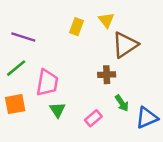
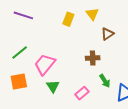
purple line: (23, 37) -> (23, 15), moved
brown triangle: (125, 45) -> (107, 34), size x0.6
pink trapezoid: (47, 83) -> (45, 64), turned -150

